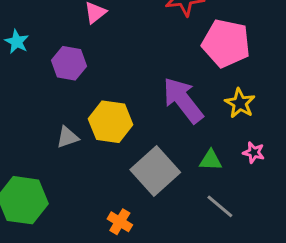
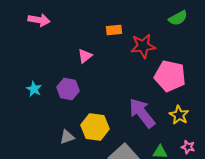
cyan star: (17, 42) -> (34, 89), moved

